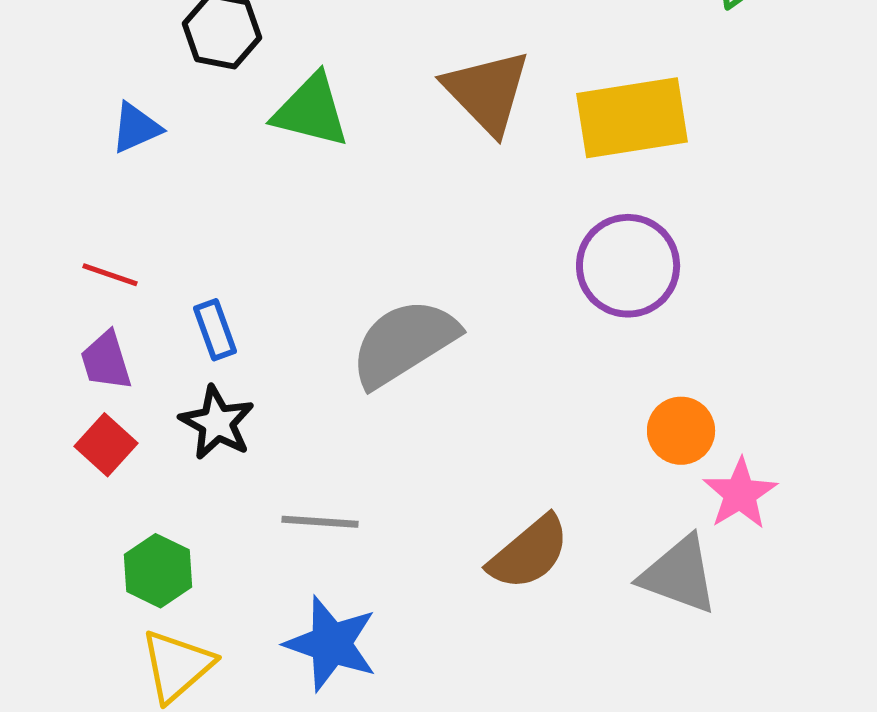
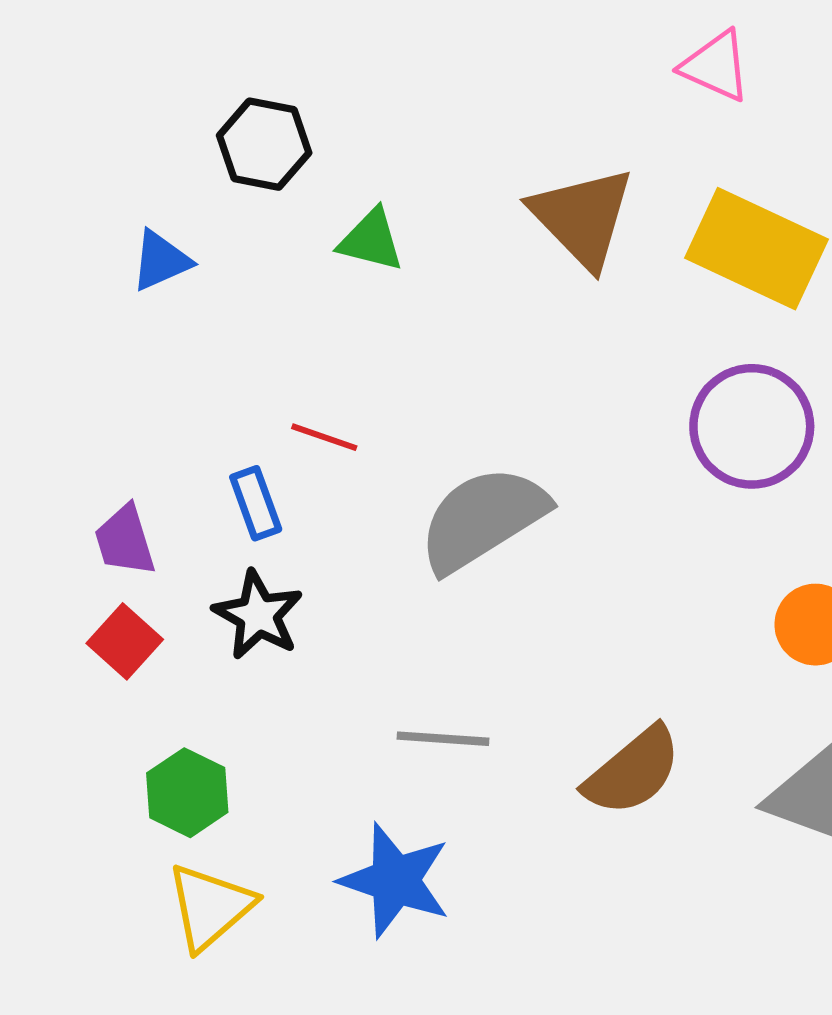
green triangle: (311, 111) -> (371, 240), size x0.7
yellow rectangle: (632, 118) -> (757, 249), turned 34
red line: (110, 275) -> (324, 437), moved
gray line: (320, 522) -> (443, 739), moved

